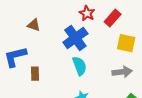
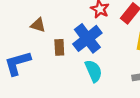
brown rectangle: (35, 74) -> (59, 47), moved

